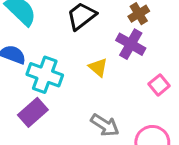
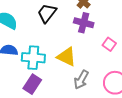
yellow triangle: (98, 67) -> (67, 57), moved, size x1.5
gray arrow: (105, 125) -> (81, 80), turned 102

